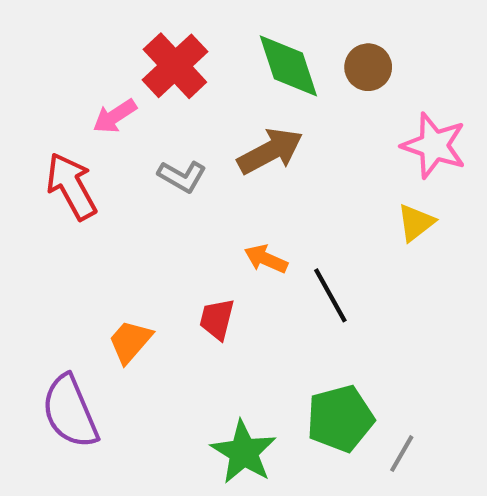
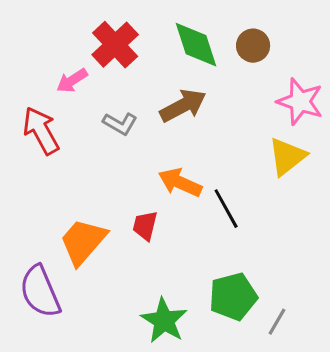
yellow triangle: (416, 223) -> (287, 157), size x1.4
orange arrow: (266, 259) -> (180, 183), size x1.4
orange trapezoid: (130, 342) -> (83, 242), size x1.5

